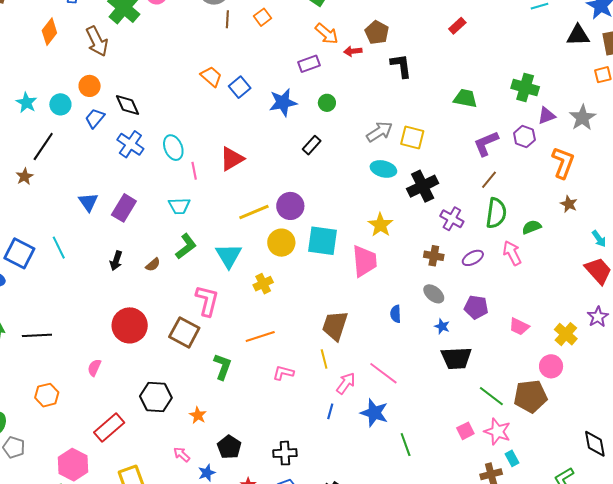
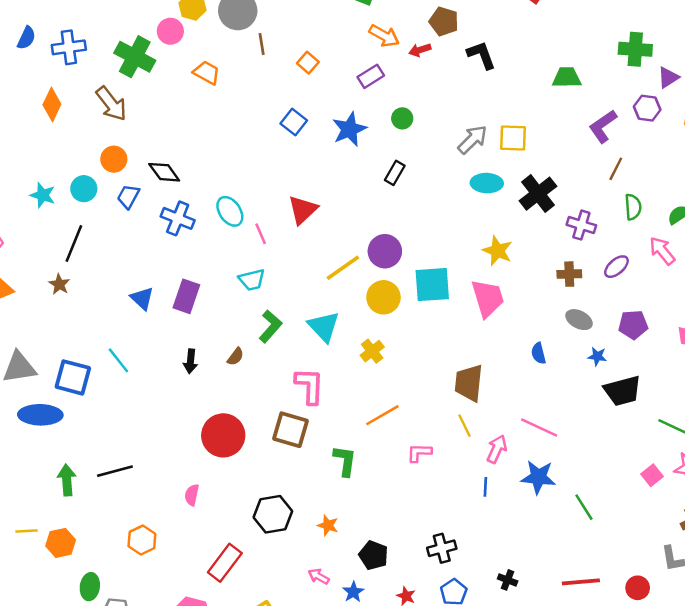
orange square: (262, 17) -> (308, 63), moved
orange trapezoid: (211, 77) -> (207, 73), moved
green semicircle: (496, 213) -> (633, 207), size x0.7

